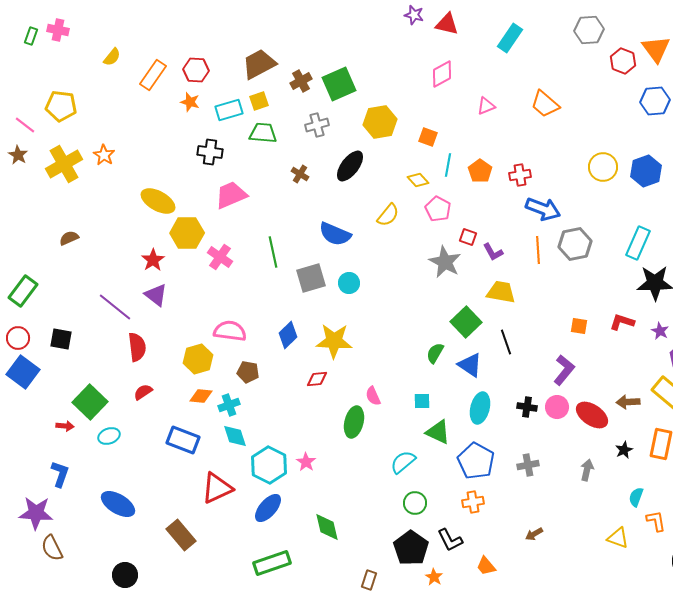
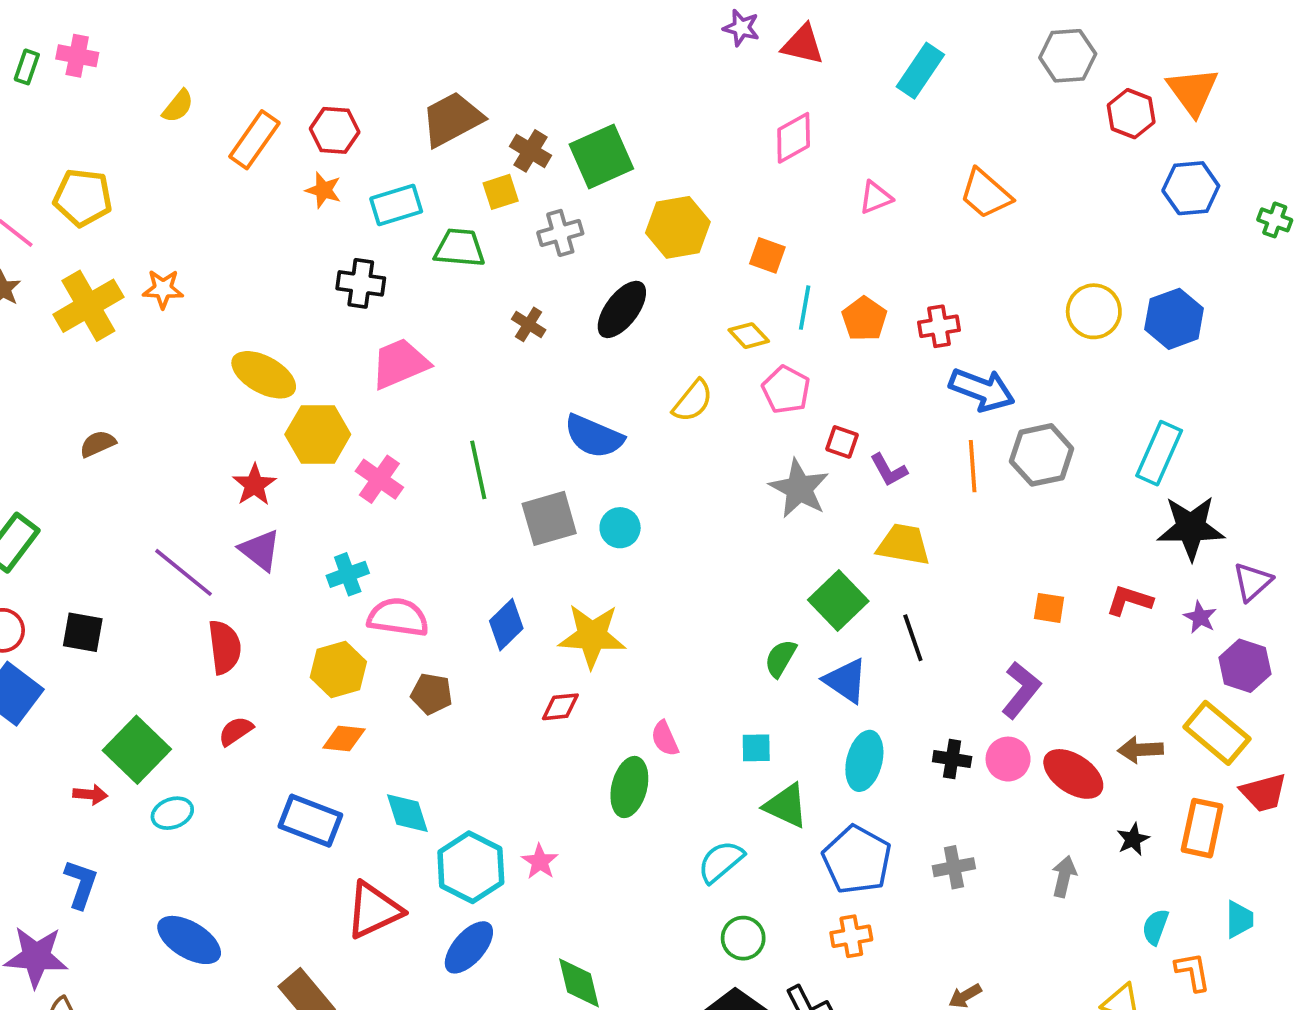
brown cross: (301, 81) -> (530, 151), turned -30
yellow square: (259, 101) -> (501, 192), moved
orange star: (104, 155) -> (163, 289), turned -30
cyan cross: (229, 405) -> (348, 574), moved

